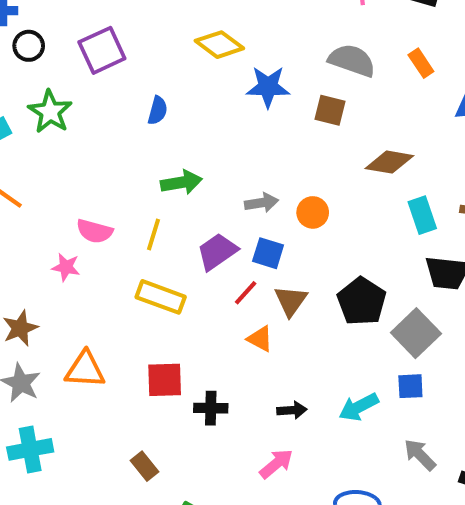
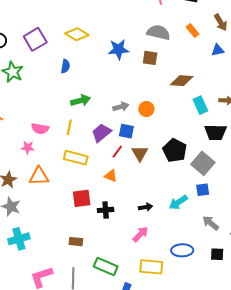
yellow diamond: (219, 45) -> (77, 34), moved
orange triangle: (260, 339) -> (111, 176), moved
orange triangle: (85, 370) -> (39, 176), moved
brown rectangle: (145, 466) -> (76, 242), turned -40

